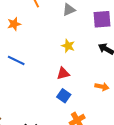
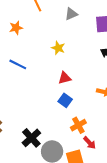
yellow star: (68, 46) -> (58, 48), moved

